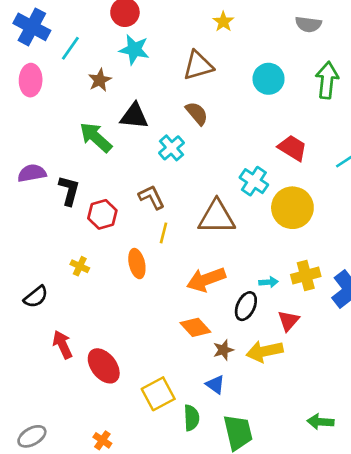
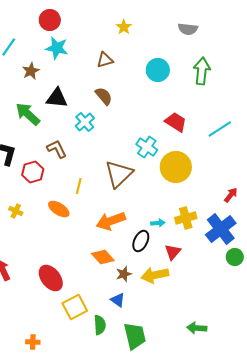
brown triangle: (198, 65) -> (105, 60), size x0.7
brown L-shape: (152, 197) -> (57, 149), moved
brown triangle: (217, 217) -> (119, 174), turned -44
orange ellipse: (137, 264) -> (59, 209), turned -45
red ellipse: (104, 366) -> (51, 278), moved
orange cross: (102, 440) -> (33, 342), turned -32

